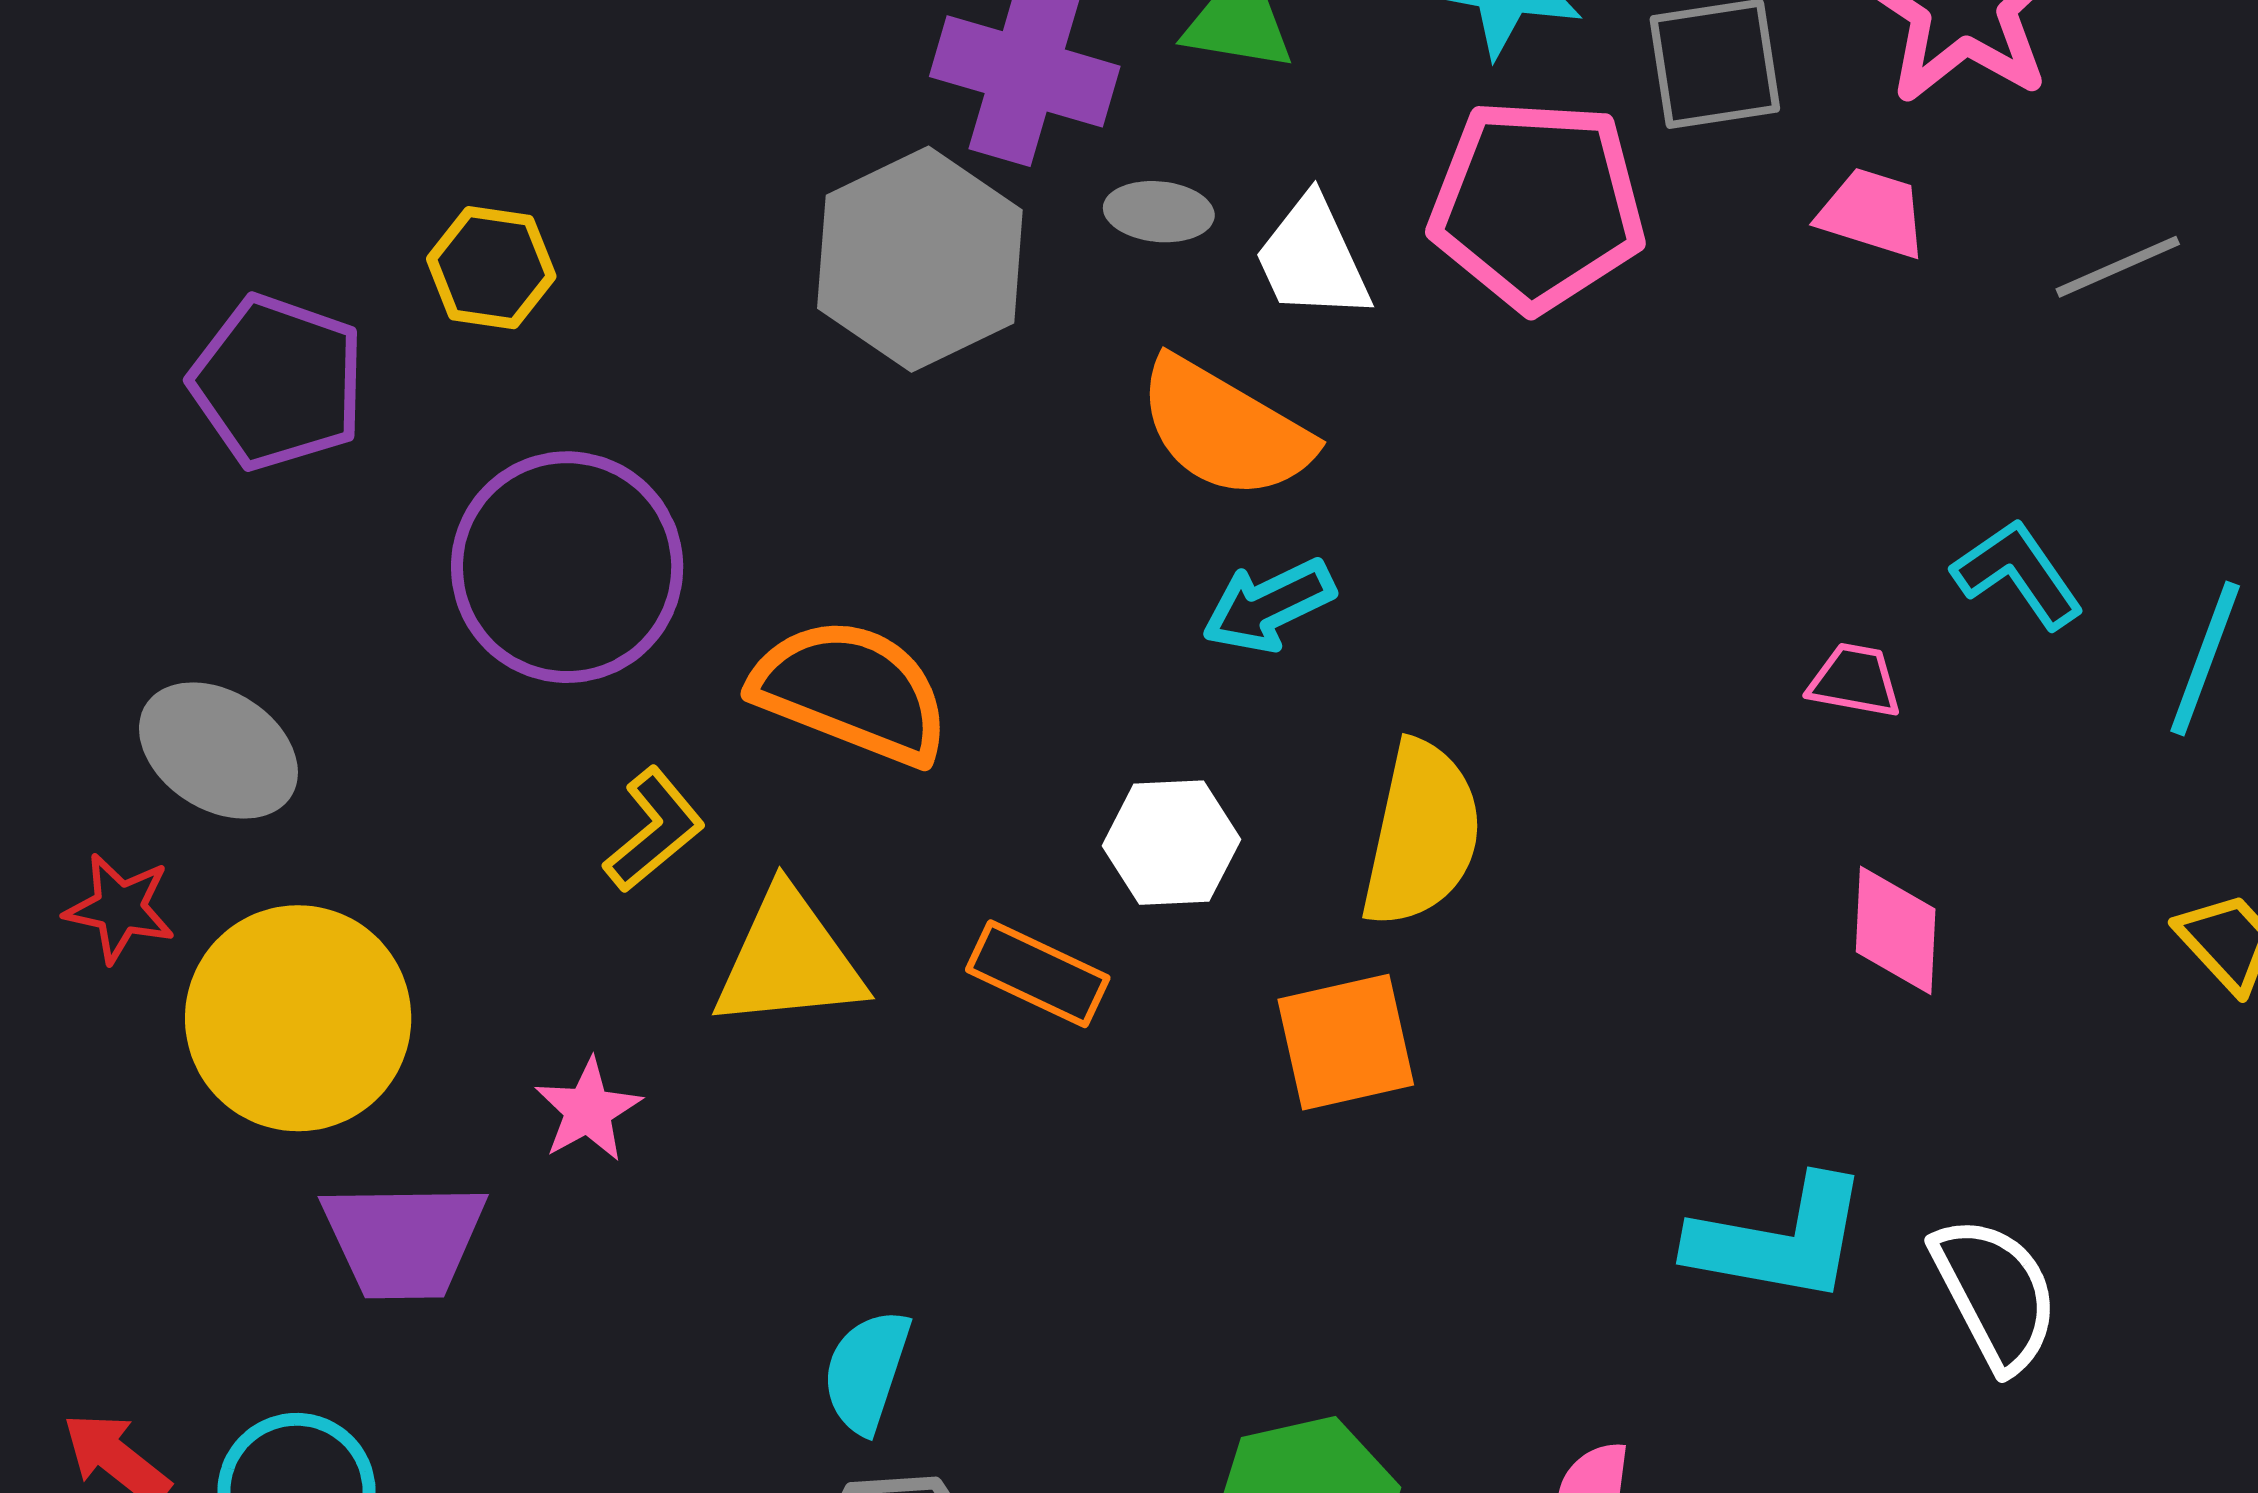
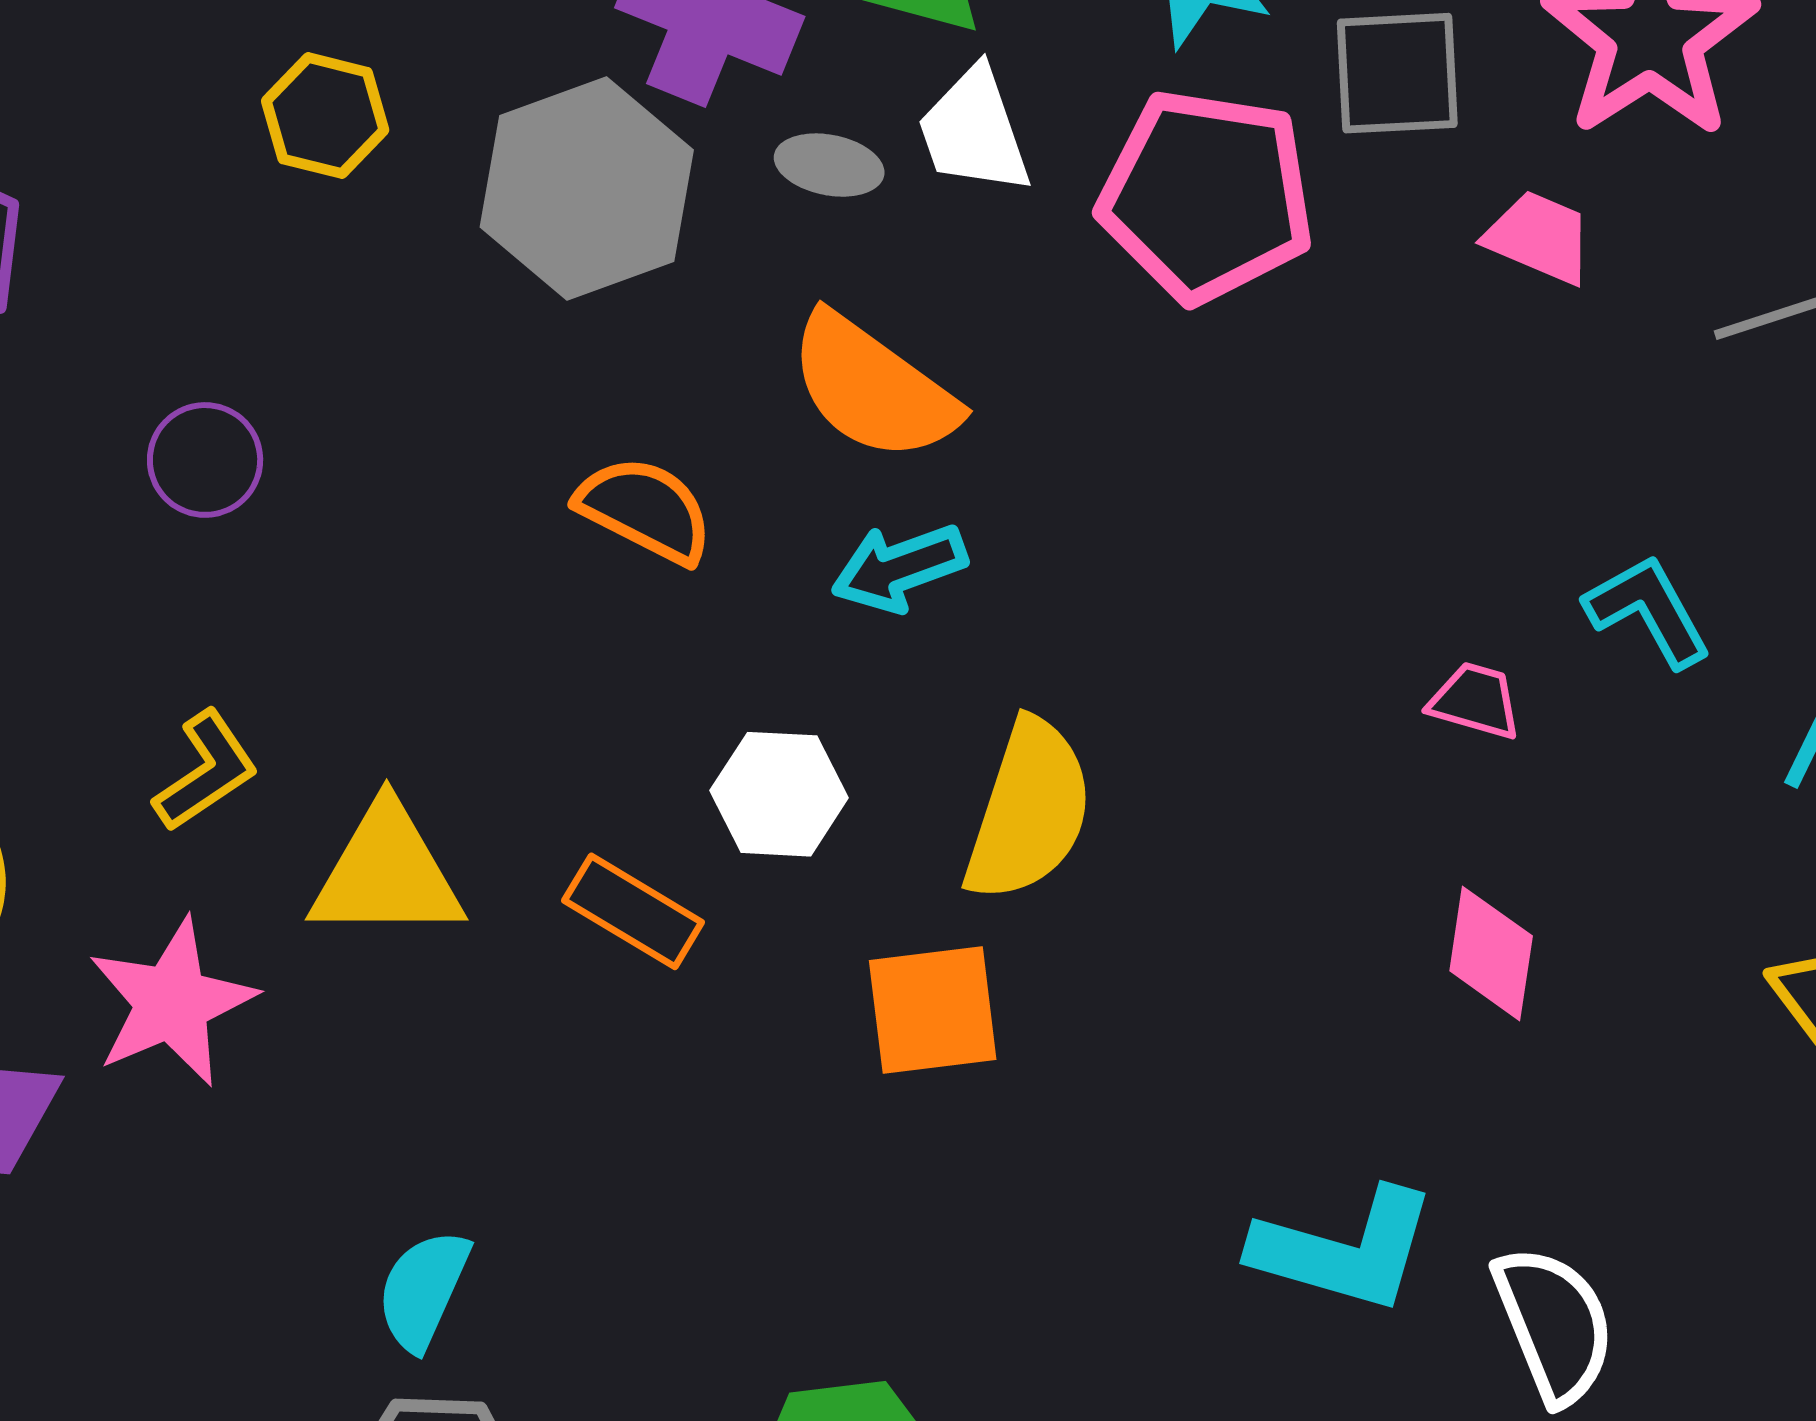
white trapezoid: (1312, 258) -> (974, 131), moved
yellow hexagon: (491, 268) -> (325, 116), moved
purple circle: (567, 567) -> (205, 460), size x0.5
orange semicircle: (851, 691) -> (645, 510), moved, size x0.7
yellow L-shape: (654, 830) -> (206, 771), moved
pink star: (588, 1110) -> (172, 1002), size x1.6

